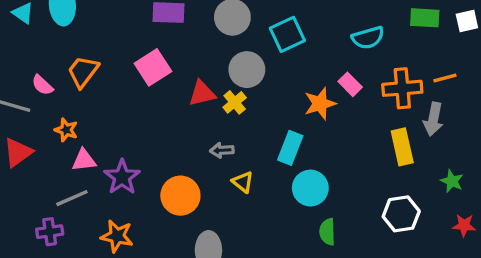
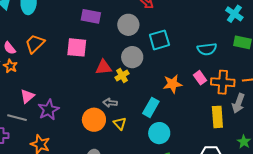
pink square: (153, 67) -> (77, 47), turned 30
pink rectangle: (350, 84) -> (200, 78), moved
orange star: (66, 130) -> (10, 66), moved
pink triangle: (84, 160) -> (27, 96), turned -42
orange circle: (180, 196) -> (94, 120), moved
gray line: (72, 198) -> (17, 118), turned 30

